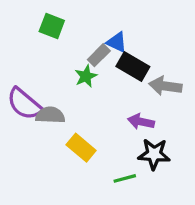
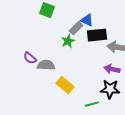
black rectangle: (133, 66) -> (97, 35), turned -36
purple semicircle: (24, 104) -> (30, 58), size x0.6
purple arrow: (141, 122) -> (112, 69), moved

